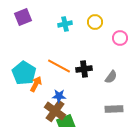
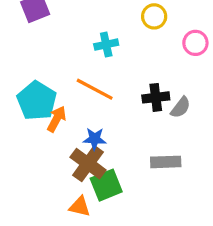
cyan cross: (65, 24) -> (106, 45), moved
black cross: (84, 69) -> (156, 97), moved
gray rectangle: (114, 109) -> (166, 162), moved

